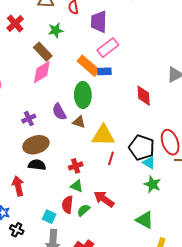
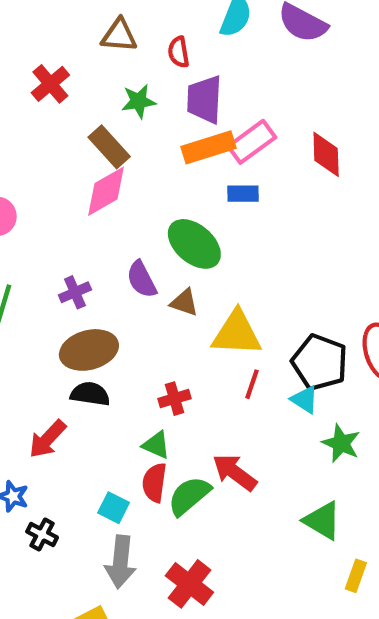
purple trapezoid: (99, 22) -> (204, 99), moved
orange rectangle: (88, 66) -> (208, 147), moved, turned -60
green ellipse: (83, 95) -> (194, 244), turned -50
red diamond: (144, 96) -> (326, 154), moved
cyan triangle: (149, 163) -> (305, 399), moved
red arrow: (18, 186) -> (47, 439), turned -126
green triangle: (77, 186) -> (156, 445), moved
green semicircle: (83, 210) -> (189, 496), size x1.5

